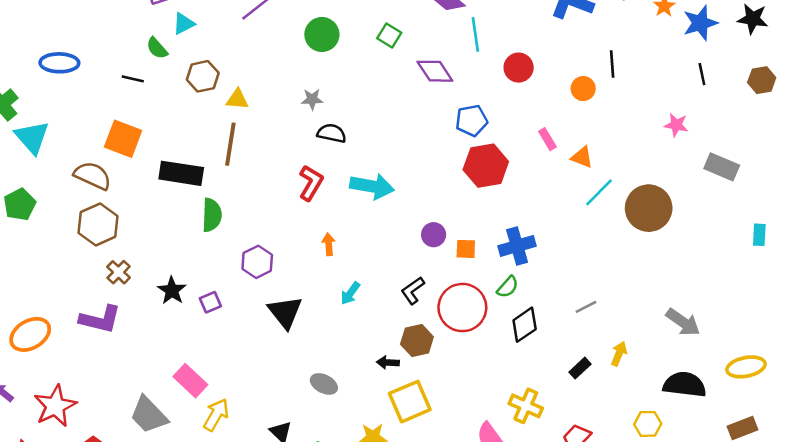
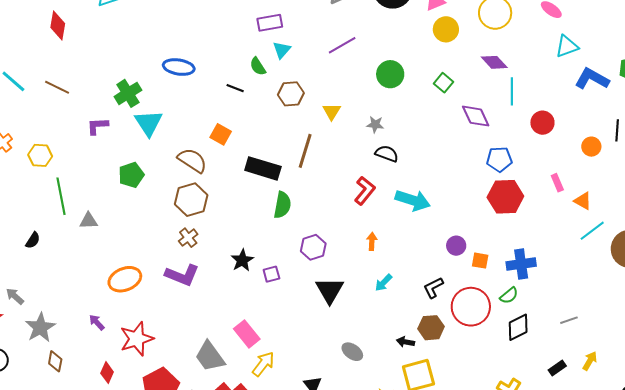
cyan triangle: (184, 24) -> (282, 50), turned -30
yellow triangle: (237, 99) -> (332, 111), moved, turned 48
orange square: (123, 139) -> (221, 134), size x0.7
brown cross: (119, 272) -> (188, 238), moved

